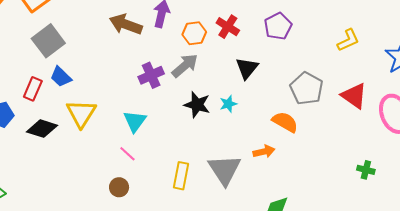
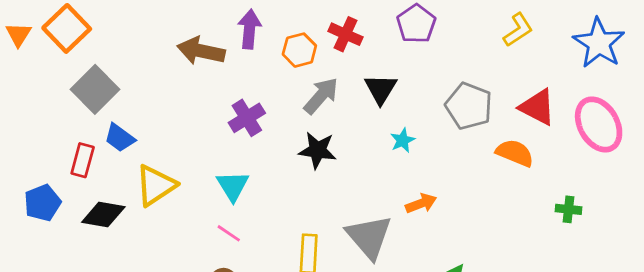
gray arrow: (185, 66) -> (321, 96), moved
cyan star: (228, 104) -> (403, 140), moved
yellow triangle: (81, 113) -> (156, 185), turned 32
orange semicircle: (285, 122) -> (515, 153), moved

